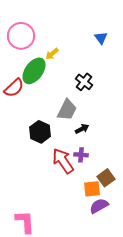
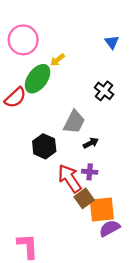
black cross: (84, 82) -> (104, 91), moved
brown square: (106, 178) -> (84, 198), moved
orange square: (92, 189) -> (102, 209), size x1.4

